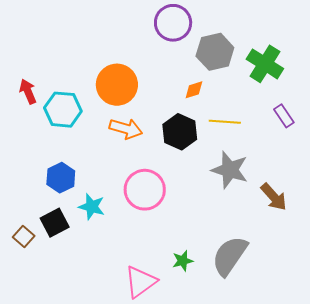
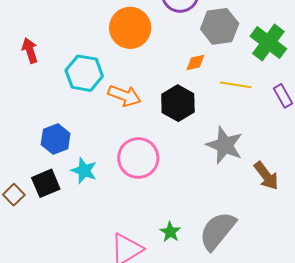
orange circle: (117, 85) -> (130, 28), moved
cyan hexagon: (63, 110) -> (84, 73), moved
yellow line: (225, 122) -> (236, 85), moved
green star: (183, 261) -> (170, 232), turned -30

